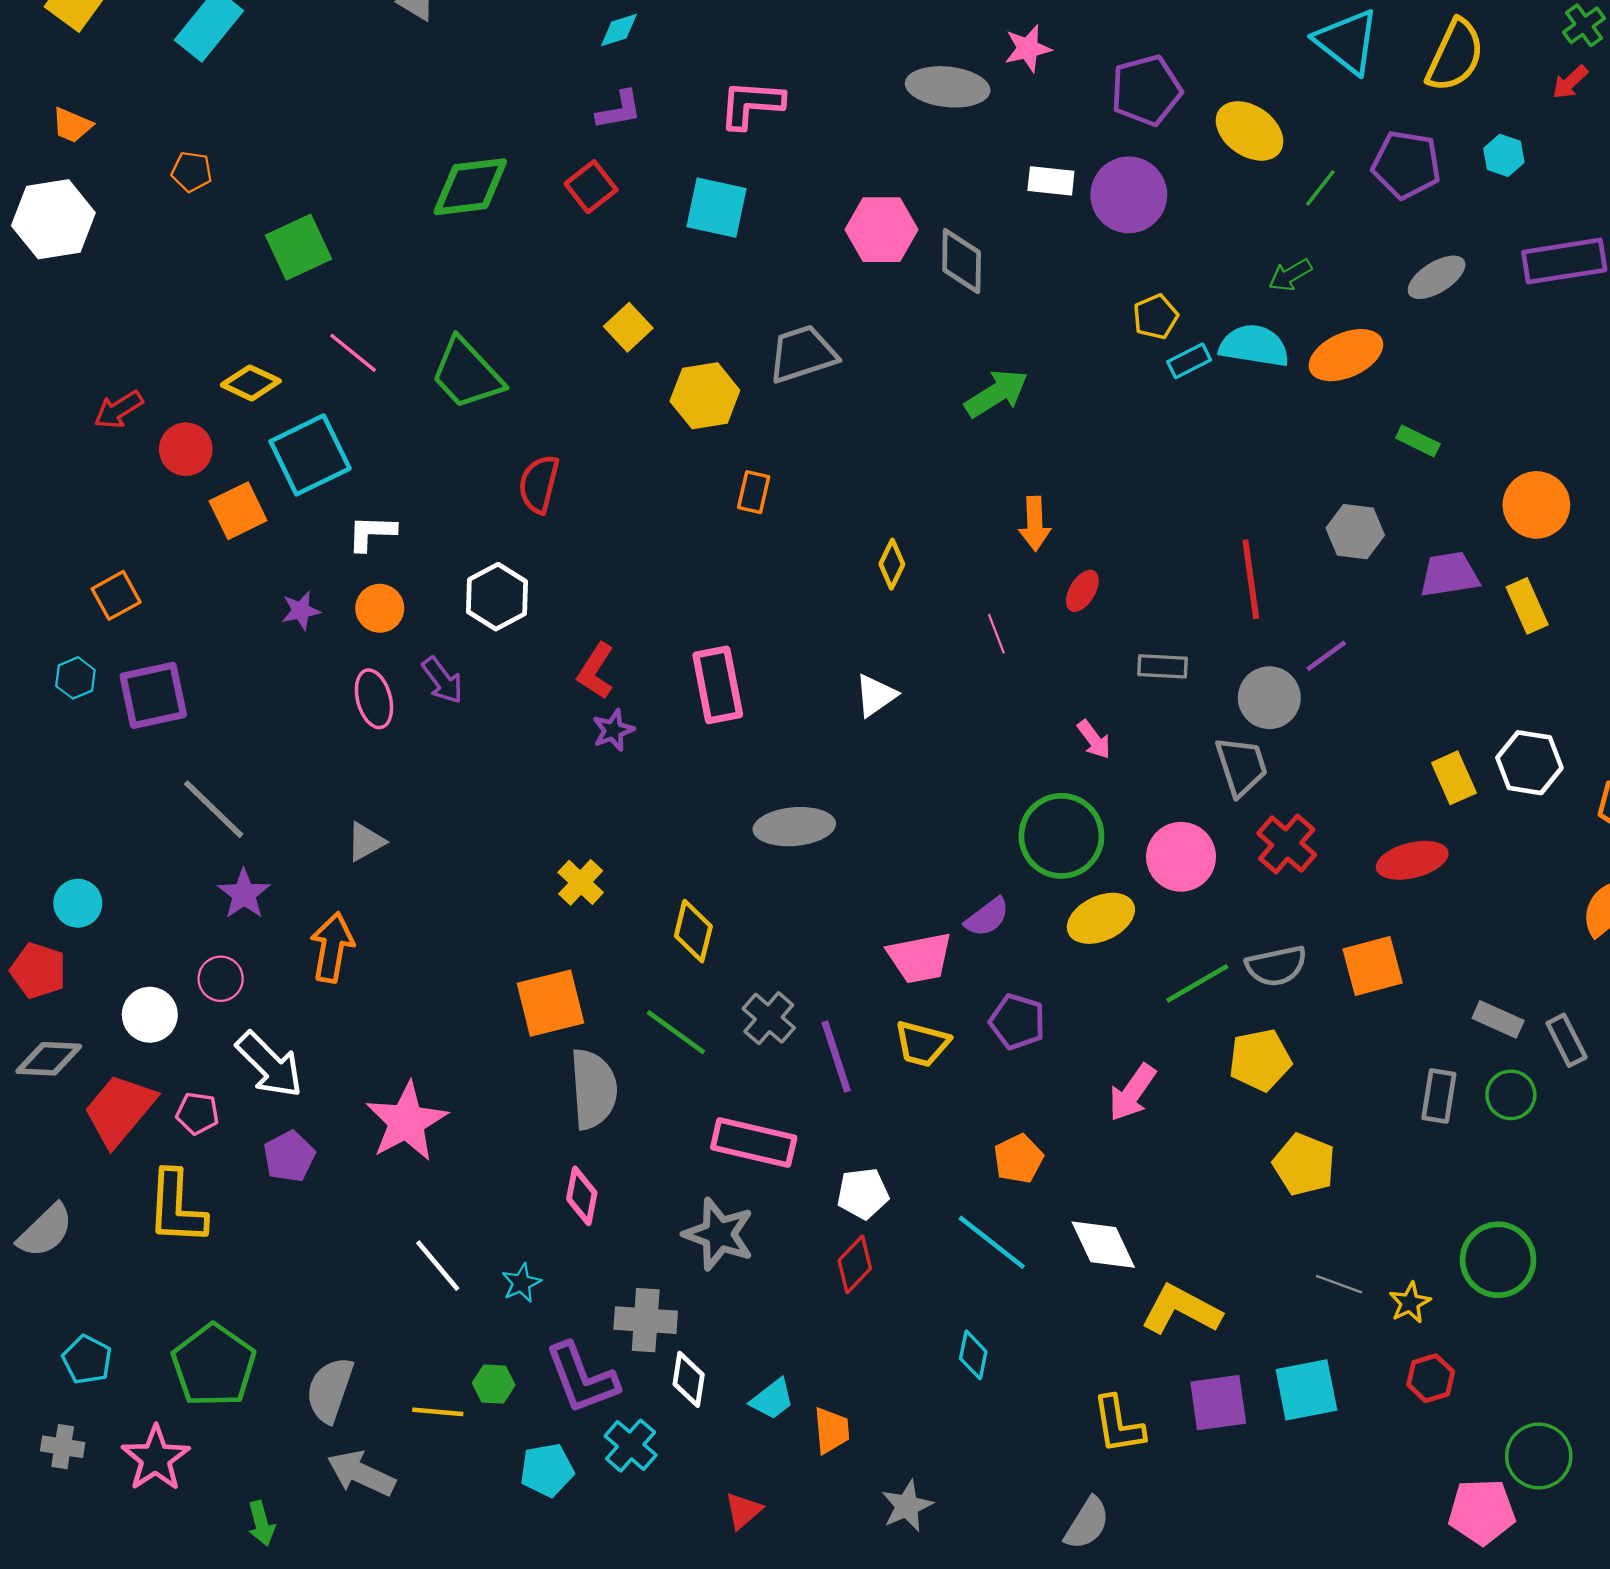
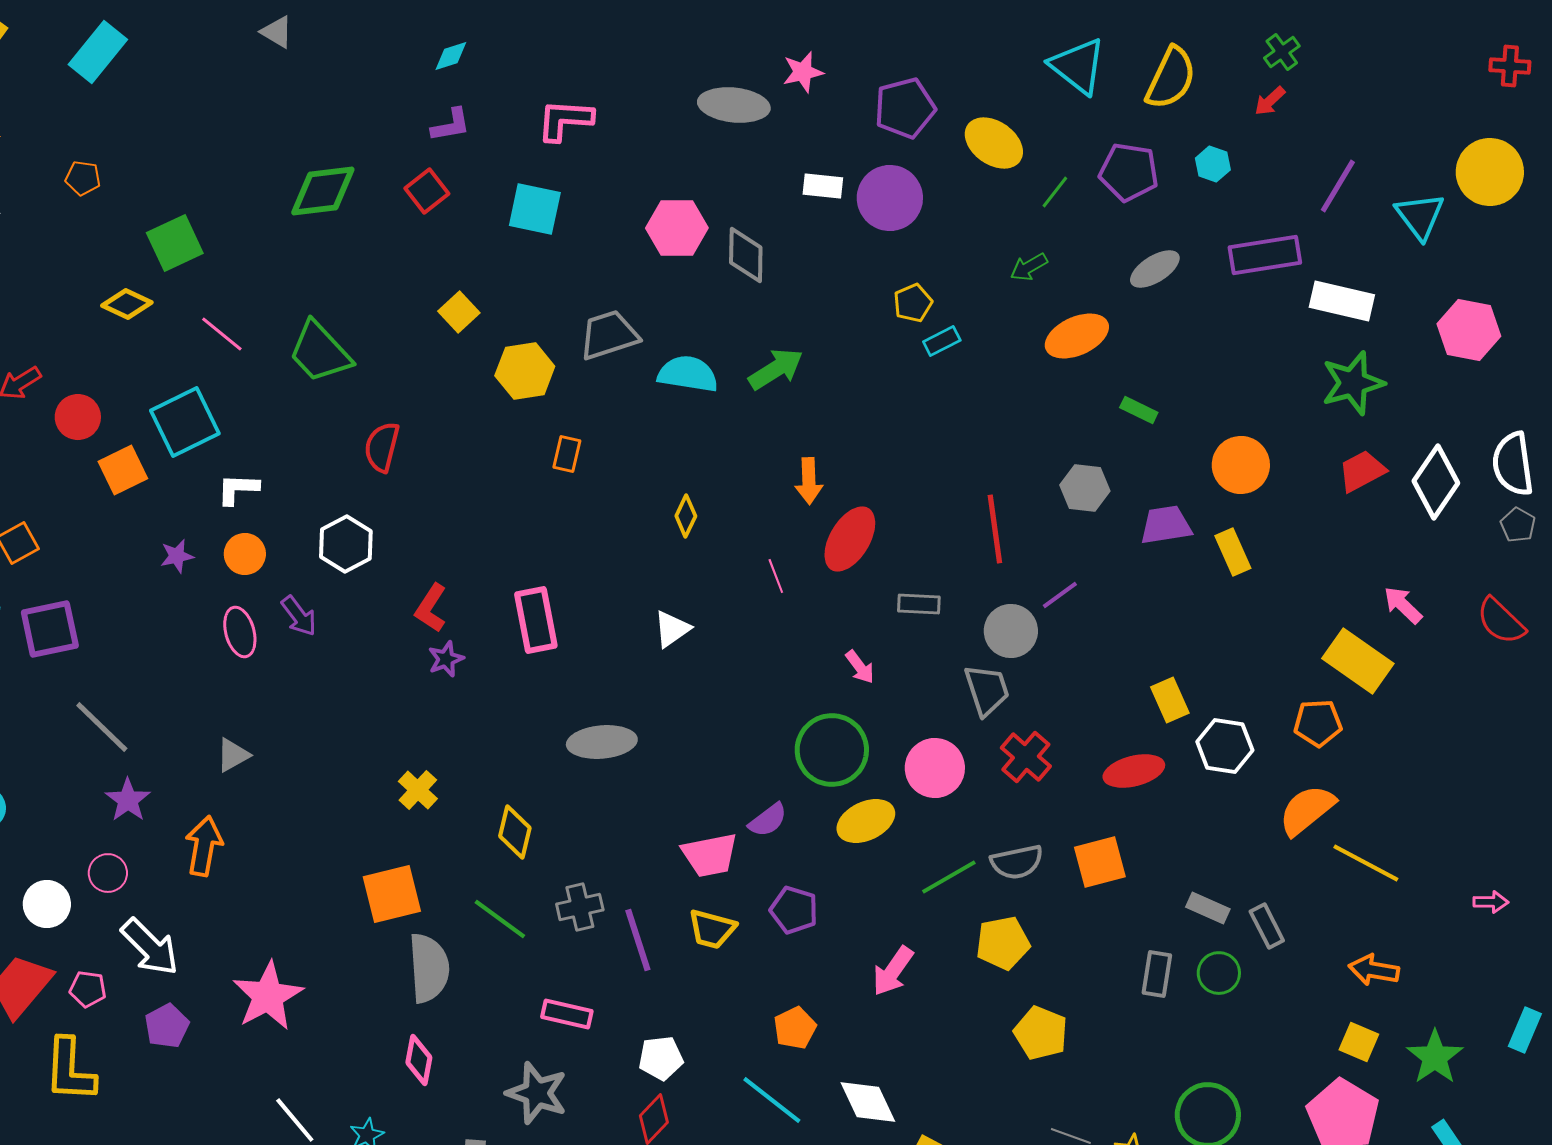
cyan semicircle: (1254, 346) -> (688, 374), moved
yellow diamond: (251, 383) -> (127, 304), moved
red ellipse: (1082, 591) -> (850, 539), size x1.8
white hexagon: (1529, 763) -> (1225, 746), moved
gray cross: (769, 1018) -> (580, 907), turned 36
pink rectangle: (754, 1142) -> (567, 1014), size x0.7

